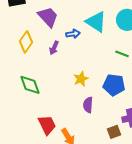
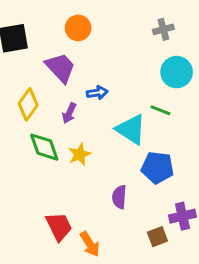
cyan triangle: (96, 22) -> (131, 129), moved
green line: (122, 54) -> (160, 110), moved
yellow star: (81, 79) -> (80, 154), moved
green diamond: (30, 85) -> (44, 147), moved

